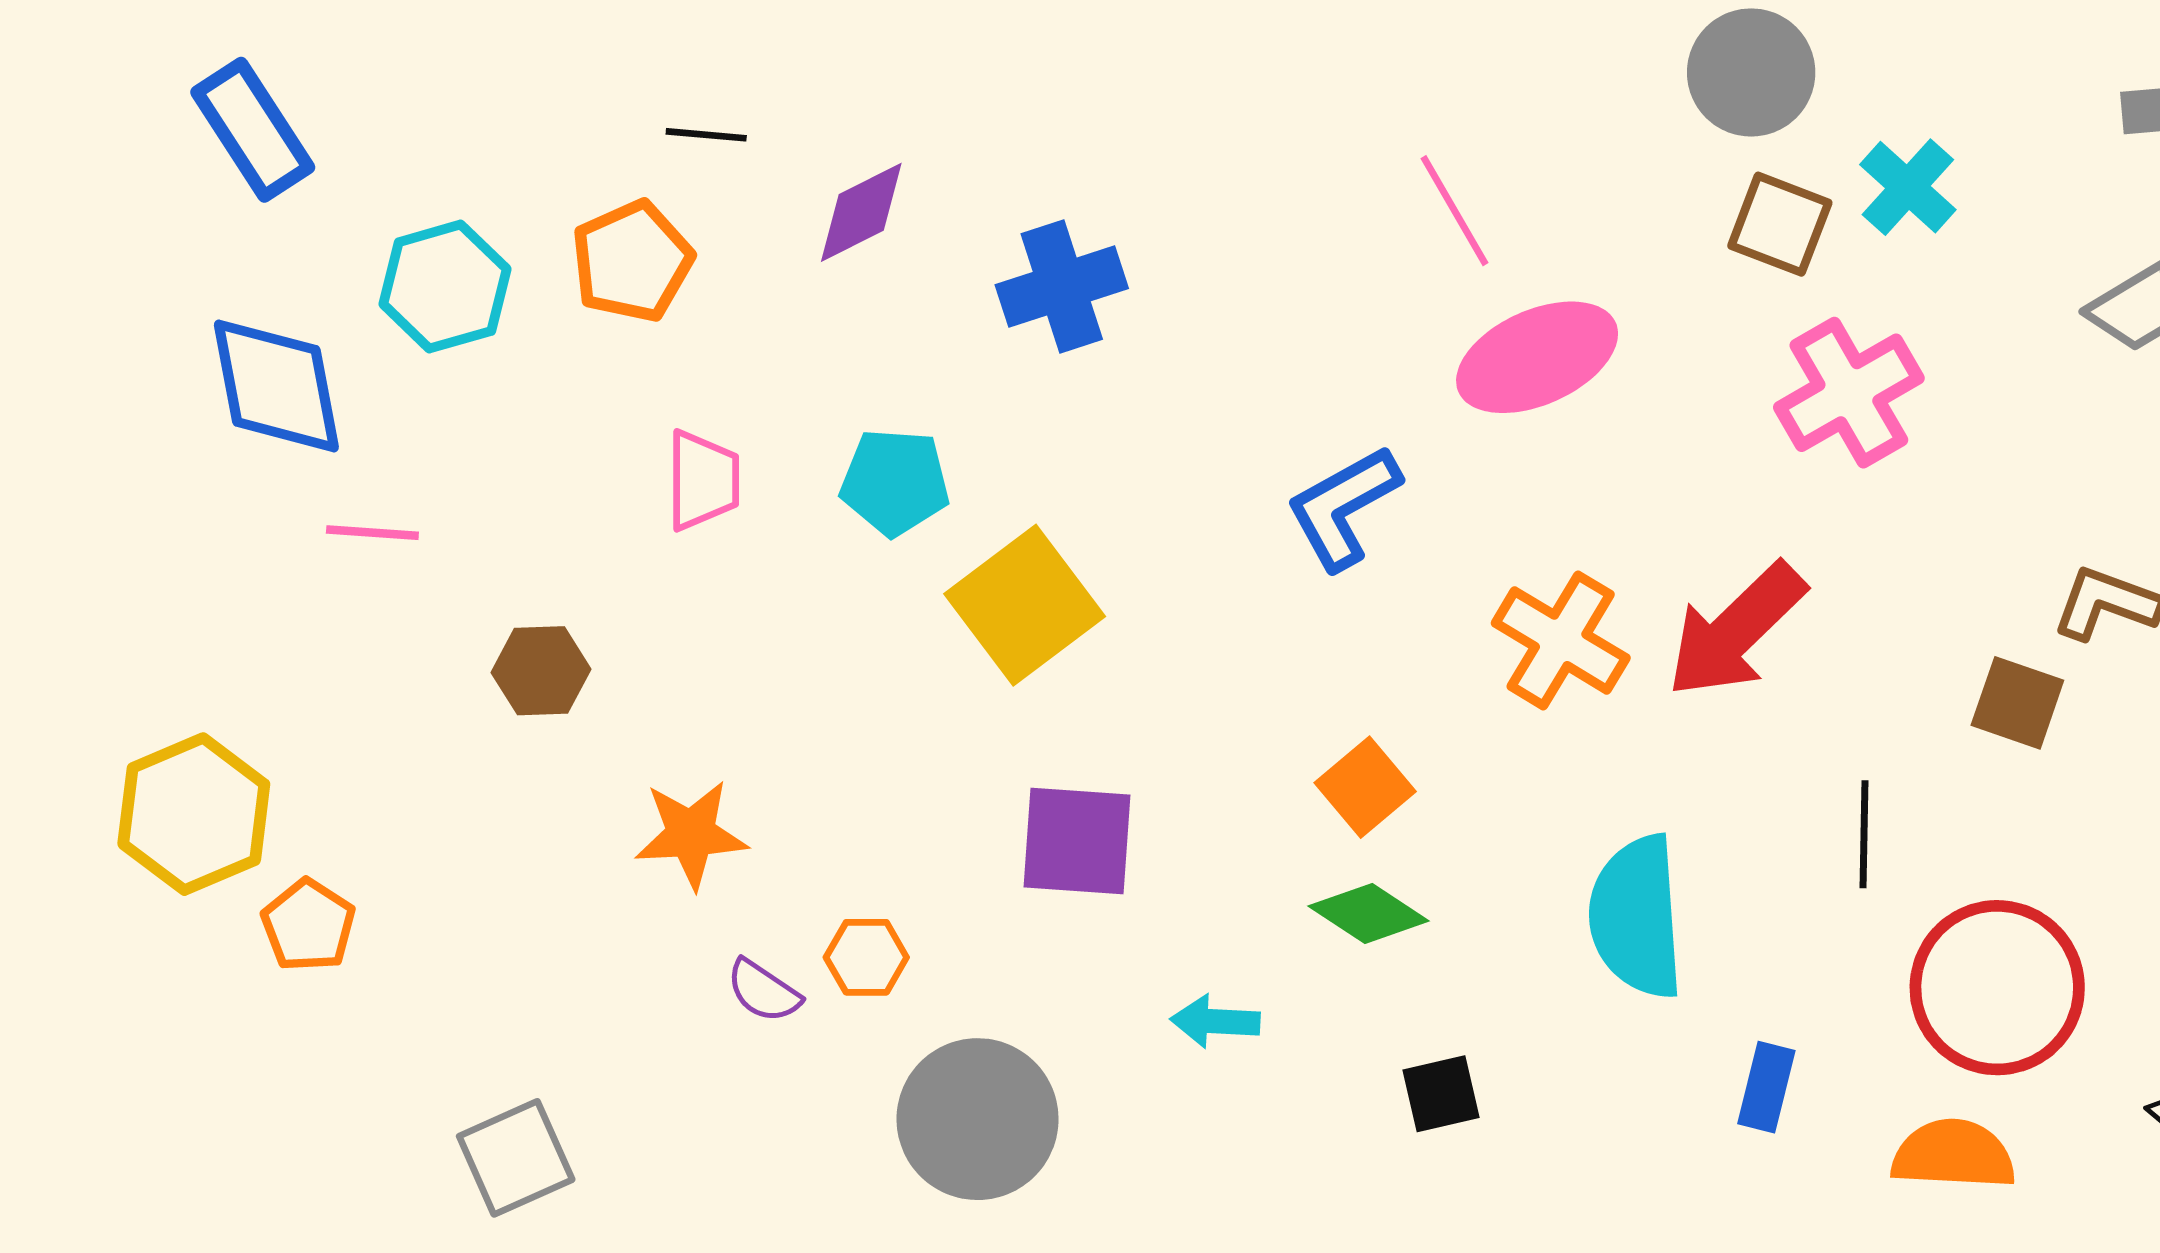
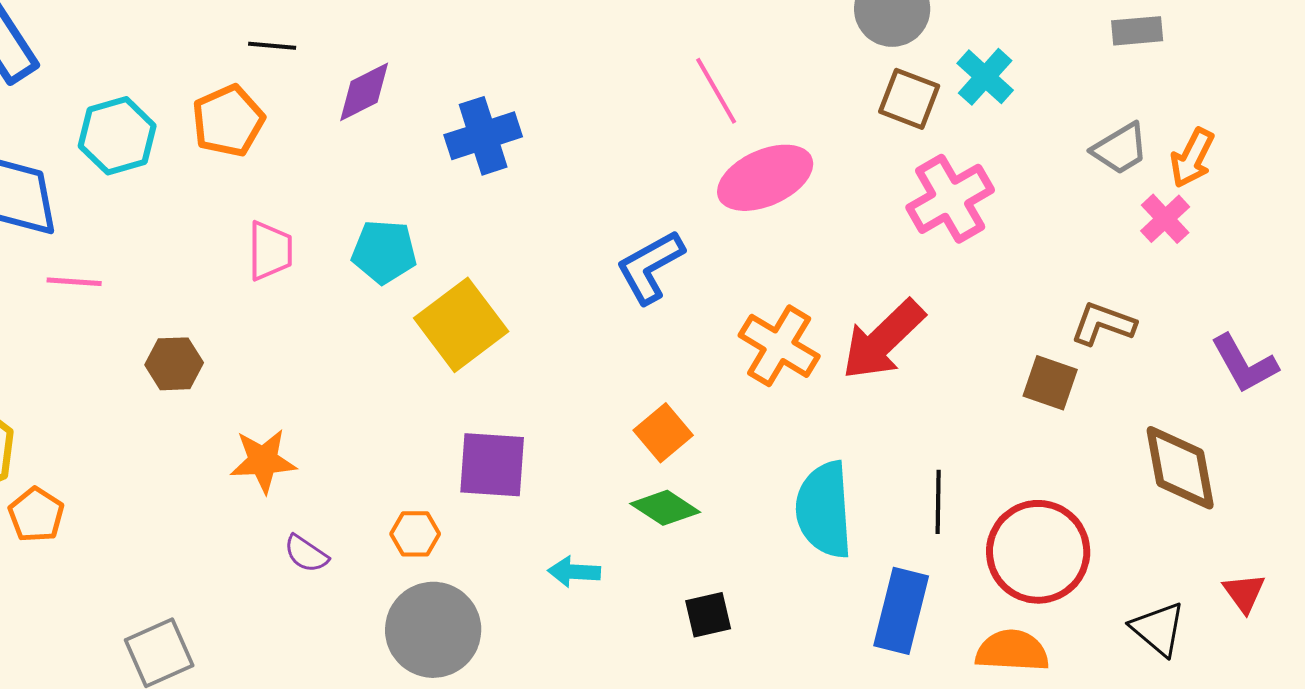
black line: (1864, 834) -> (938, 502), moved
orange hexagon: (866, 957) -> (415, 534), moved
blue rectangle: (1766, 1087) -> (901, 611), size x1.6

